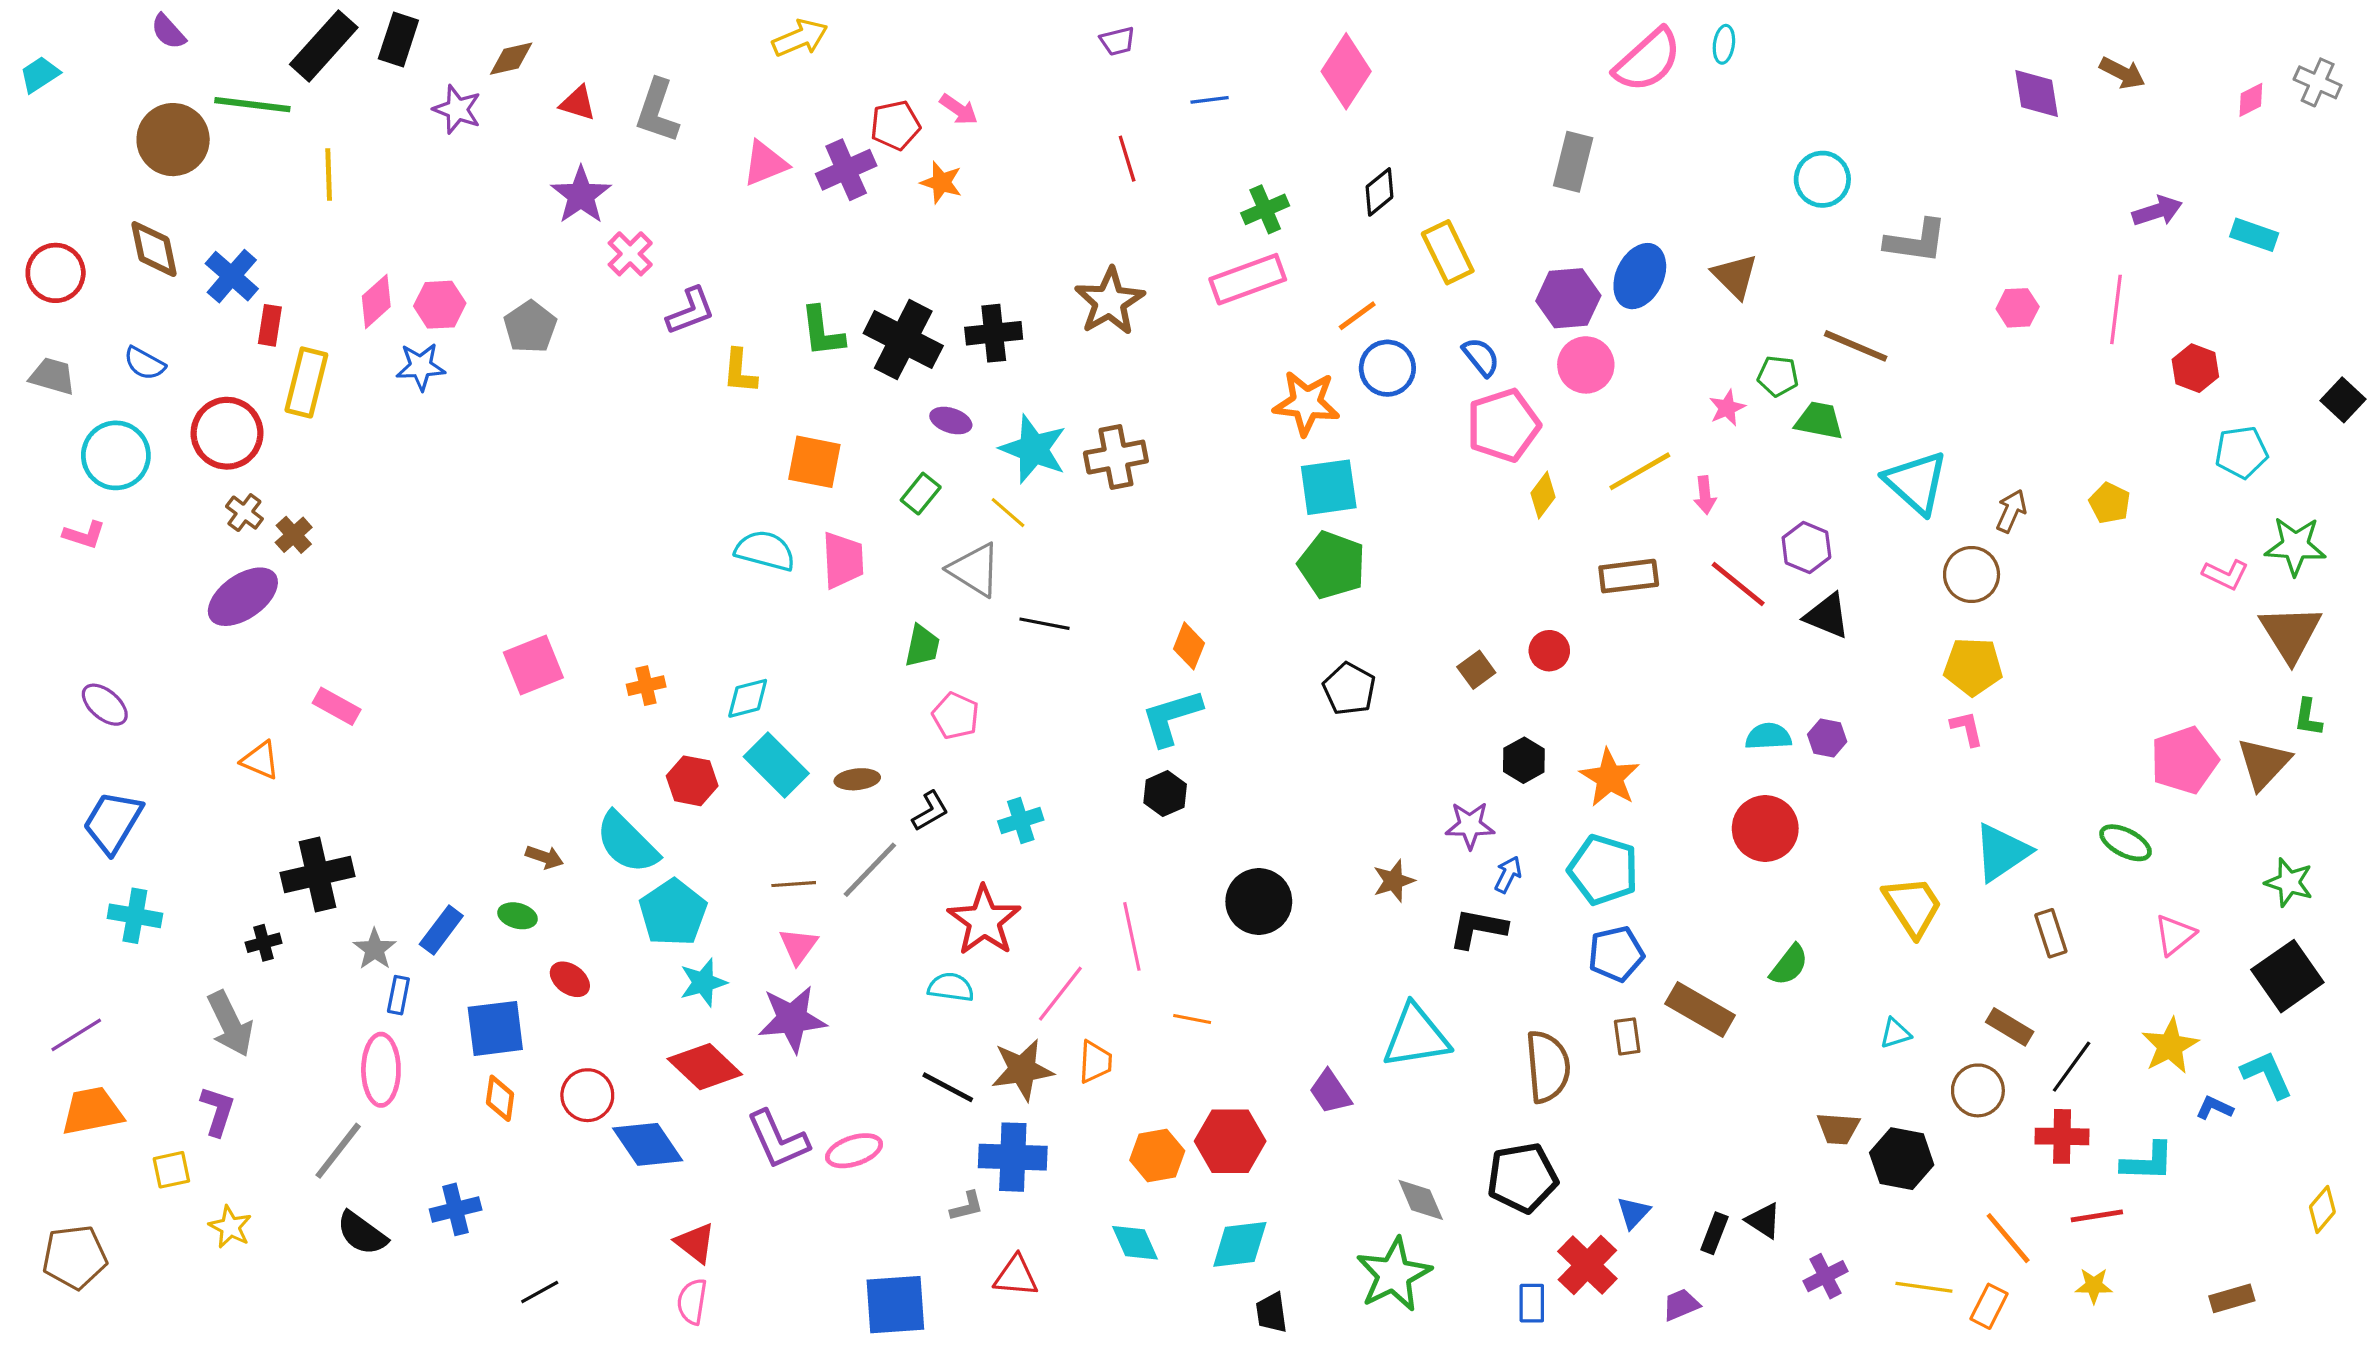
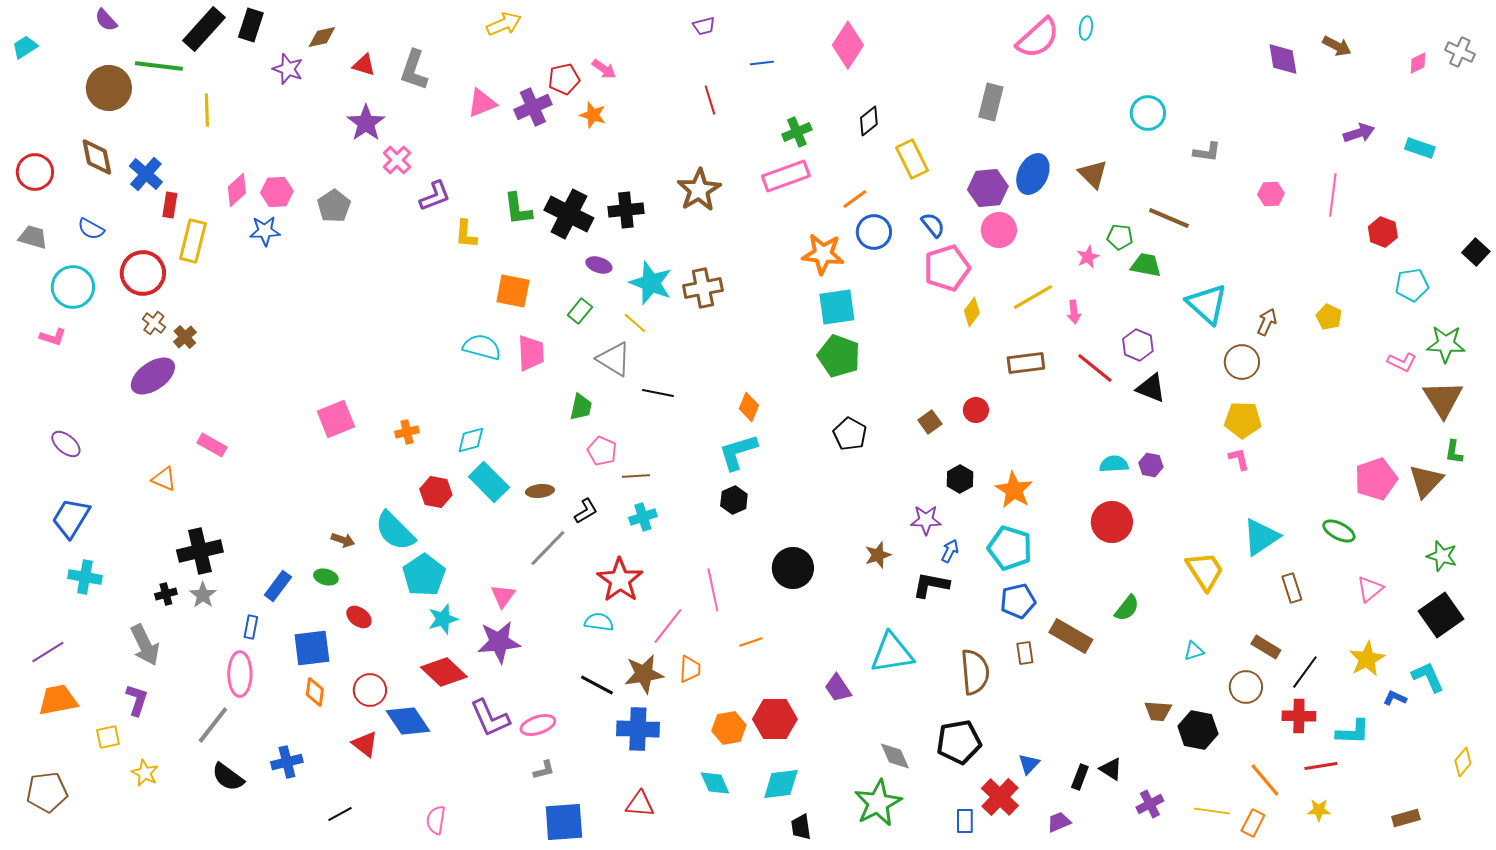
gray L-shape: (1916, 241) -> (1207, 152), size x0.7
brown line: (794, 884) -> (636, 476), moved
gray star: (375, 949) -> (203, 595), moved
orange line: (1192, 1019) -> (751, 642), turned -30
gray L-shape: (967, 1206) -> (544, 770), moved
red triangle: (695, 1243) -> (365, 744), moved

